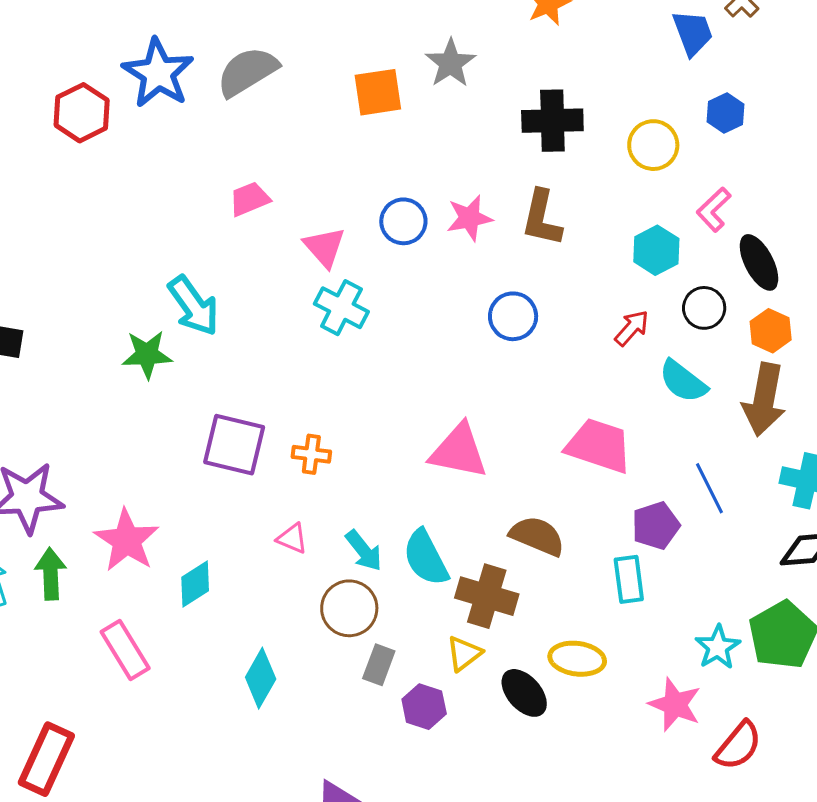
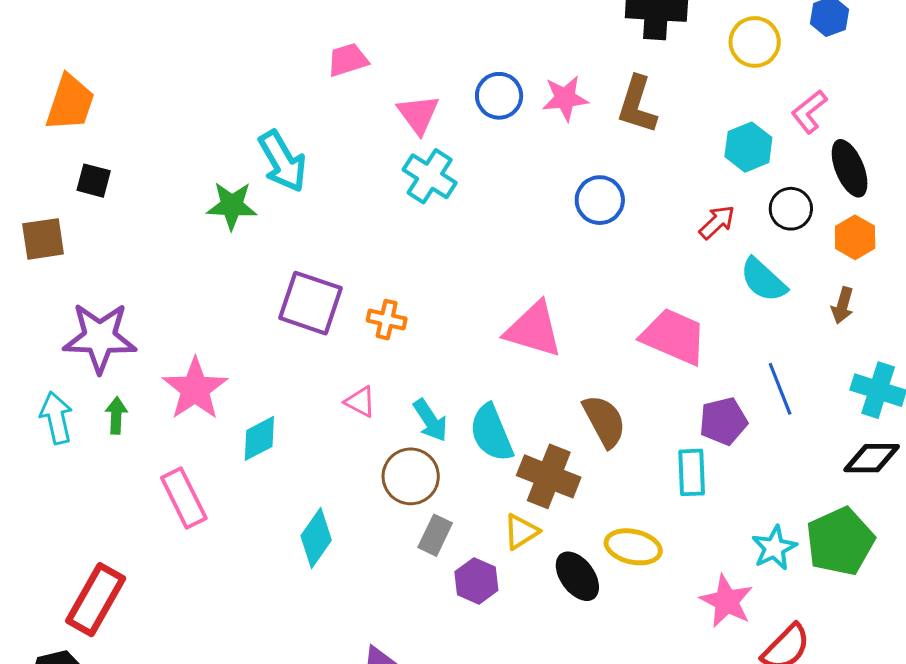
brown arrow: (764, 400) -> (843, 305), size x0.5
brown semicircle: (537, 536) -> (604, 421), turned 34
green arrow: (51, 574) -> (116, 415), size x0.7

